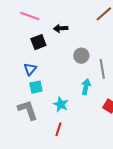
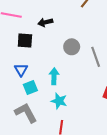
black square: (38, 42) -> (25, 40), turned 35
cyan arrow: (86, 87) -> (54, 76), moved

